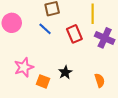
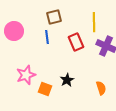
blue line: (45, 29) -> (47, 37), turned 40

